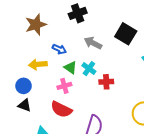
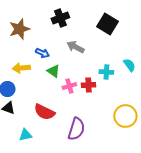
black square: (126, 34) -> (107, 24), moved
cyan cross: (89, 69) -> (106, 72), moved, turned -32
pink cross: (64, 86) -> (69, 86), moved

